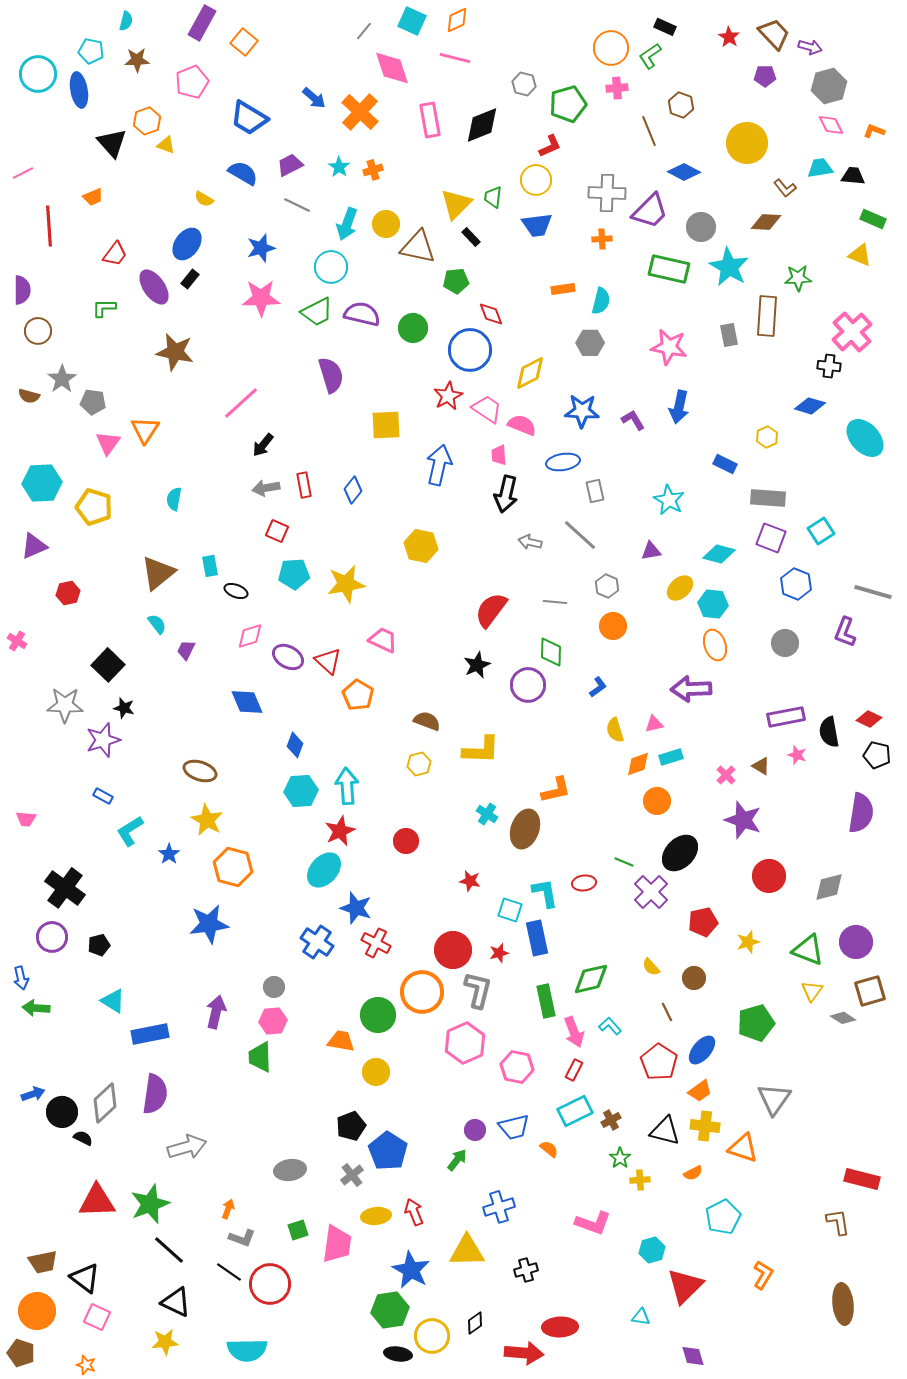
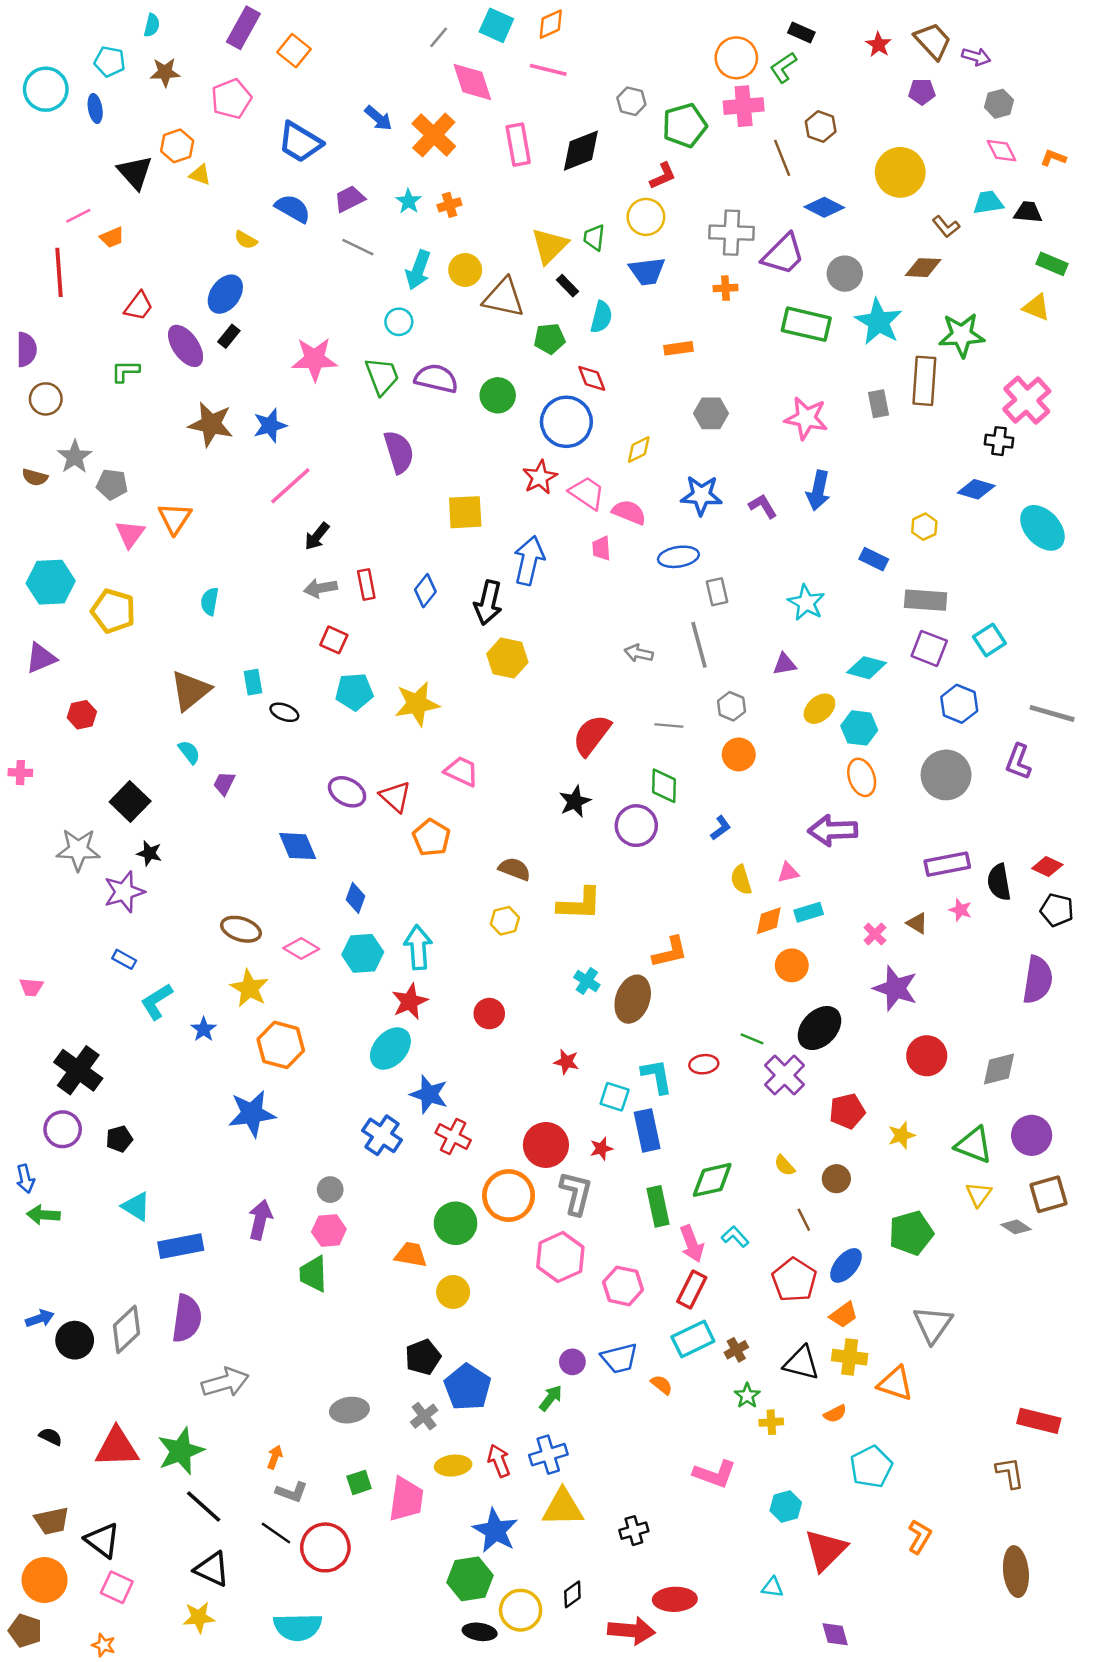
gray hexagon: (829, 86) -> (999, 104), size x0.7
pink cross: (617, 88) -> (744, 106), size x1.5
blue ellipse: (79, 90) -> (95, 108), size x0.7
pink line: (23, 173) -> (78, 216), moved
blue star: (261, 248) -> (270, 425), moved
cyan circle: (331, 267) -> (399, 322), size x0.7
green star: (798, 278) -> (962, 335), size x1.4
cyan semicircle: (601, 301) -> (601, 317), moved
green trapezoid: (317, 312) -> (382, 376), turned -84
yellow diamond: (530, 373) -> (639, 450), size x0.7
black arrow: (506, 494) -> (488, 603), moved
gray line: (580, 535) -> (699, 645), turned 33
pink diamond: (250, 636) -> (301, 948), moved, turned 48
pink cross: (17, 641) -> (20, 773), turned -30
gray circle: (785, 643) -> (946, 775), size x1.5
red rectangle: (574, 1070) -> (692, 1290), size x1.4
black semicircle: (83, 1138) -> (51, 1437), moved
blue cross: (499, 1207) -> (548, 1455), moved

